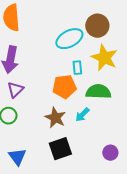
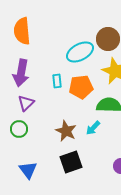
cyan rectangle: (77, 68) -> (57, 81), moved
orange pentagon: (64, 87) -> (81, 87), moved

